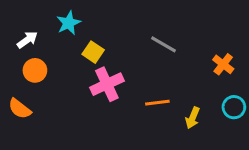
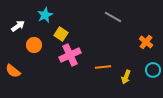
gray line: (164, 44) -> (113, 17), moved
orange circle: (35, 70) -> (34, 45), moved

